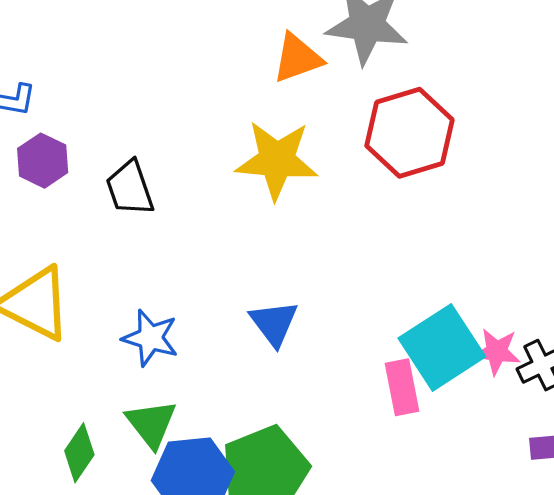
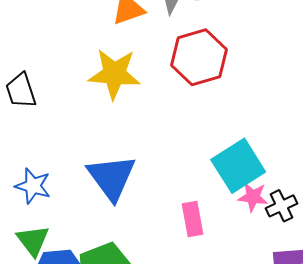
blue triangle: (274, 323) -> (112, 177), size x1.6
cyan square: (442, 347) -> (238, 166), moved

